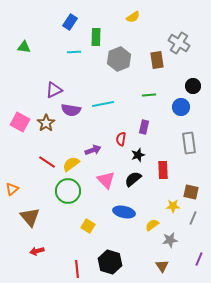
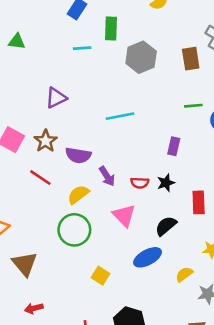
green line: (149, 95) -> (193, 106), moved
purple semicircle: (71, 110) -> (78, 155), moved
red semicircle: (121, 139) -> (140, 183), moved, turned -96
purple arrow: (93, 150) -> (107, 176), turned 77
red line: (47, 162) -> (40, 178), moved
black semicircle: (133, 179) -> (166, 226), moved
blue ellipse: (124, 212) -> (148, 257), turned -40

